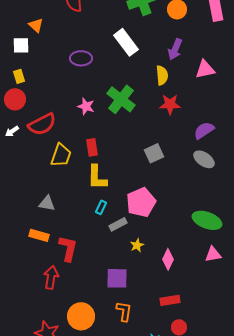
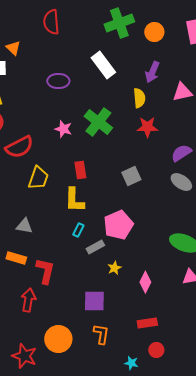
red rectangle: (92, 147) -> (80, 170), moved

